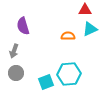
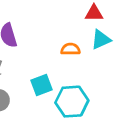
cyan square: (46, 82) -> (41, 85), moved

